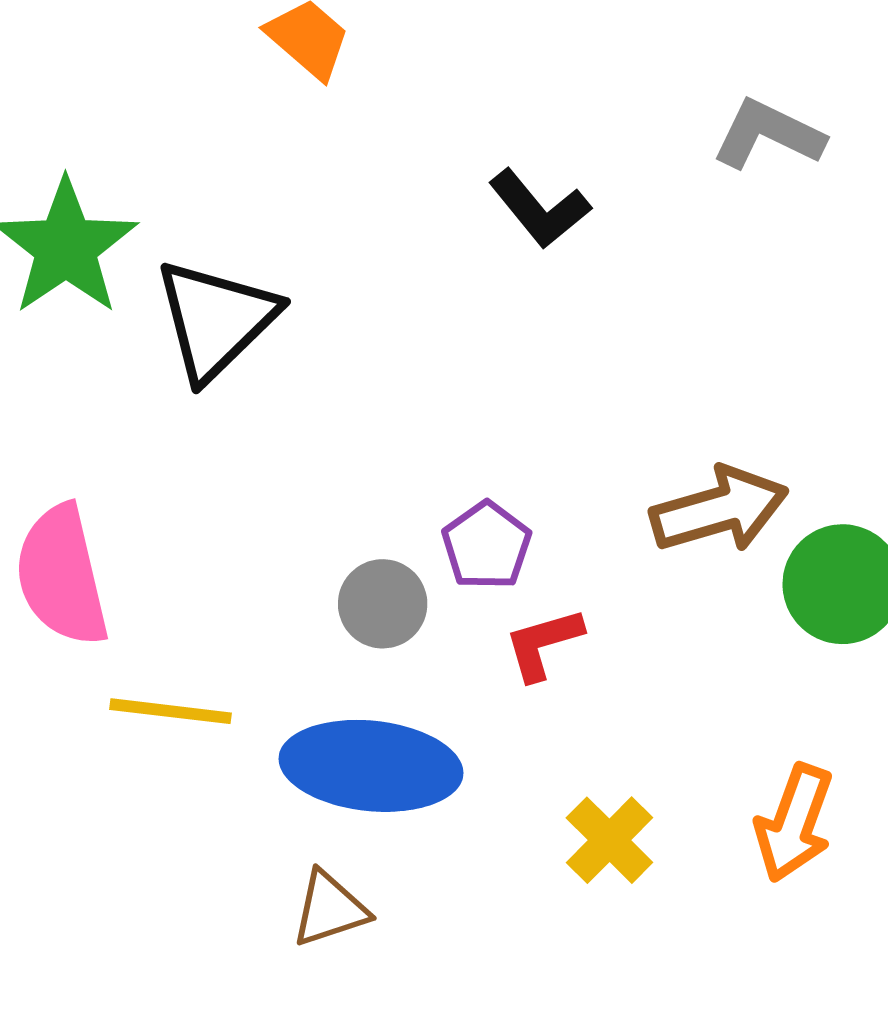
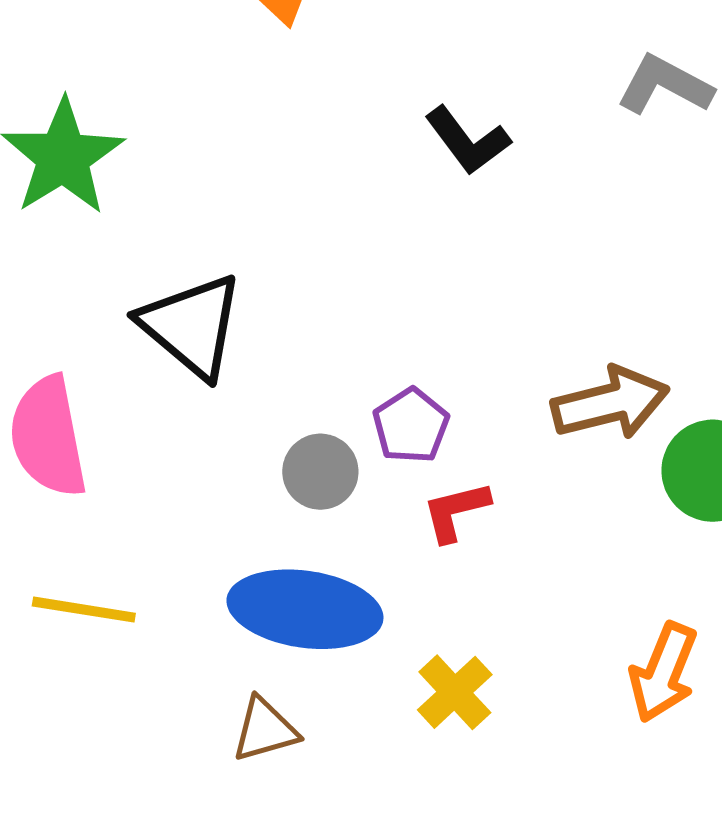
black triangle: (216, 320) -> (191, 326), moved, turned -38
yellow line: (170, 711) -> (84, 610), moved
yellow cross: (609, 840) -> (455, 692), moved

